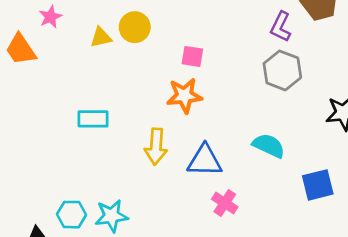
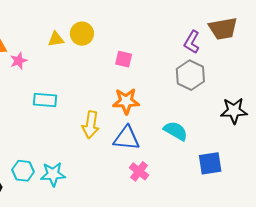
pink star: (50, 17) -> (19, 61), moved
orange star: (184, 96) -> (126, 101), moved

